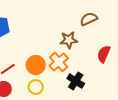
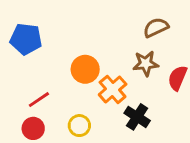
brown star: (69, 40) -> (146, 63), moved
orange circle: (36, 65) -> (85, 69), moved

